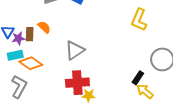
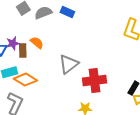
purple star: (18, 38) -> (13, 43), moved
red cross: (77, 83) -> (94, 81), moved

